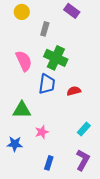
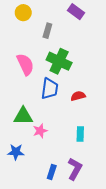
cyan rectangle: (84, 129) -> (80, 134), moved, turned -40
pink star: (42, 132) -> (40, 131), moved
purple L-shape: (83, 160) -> (75, 169), moved

